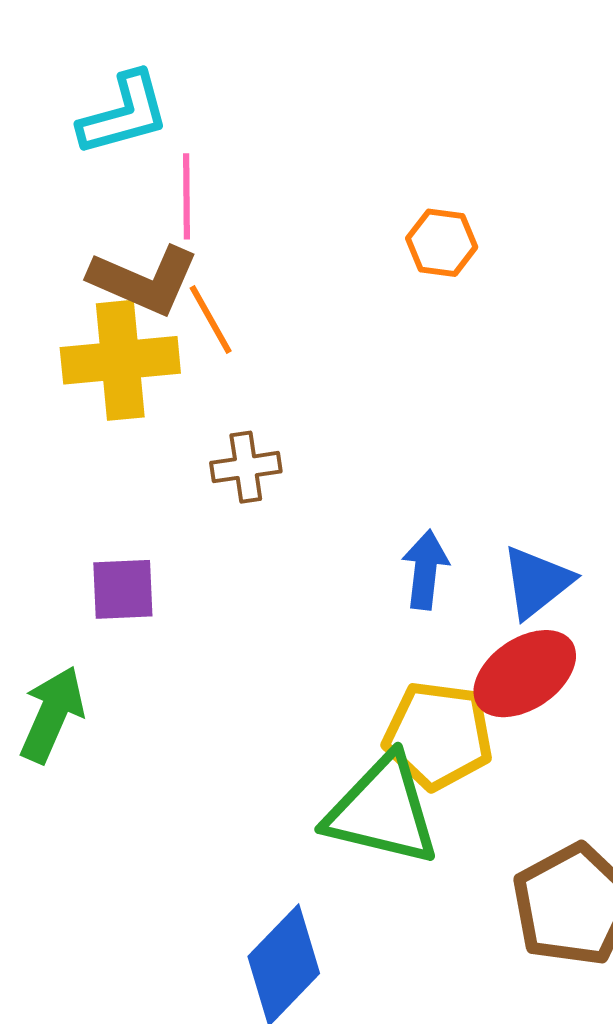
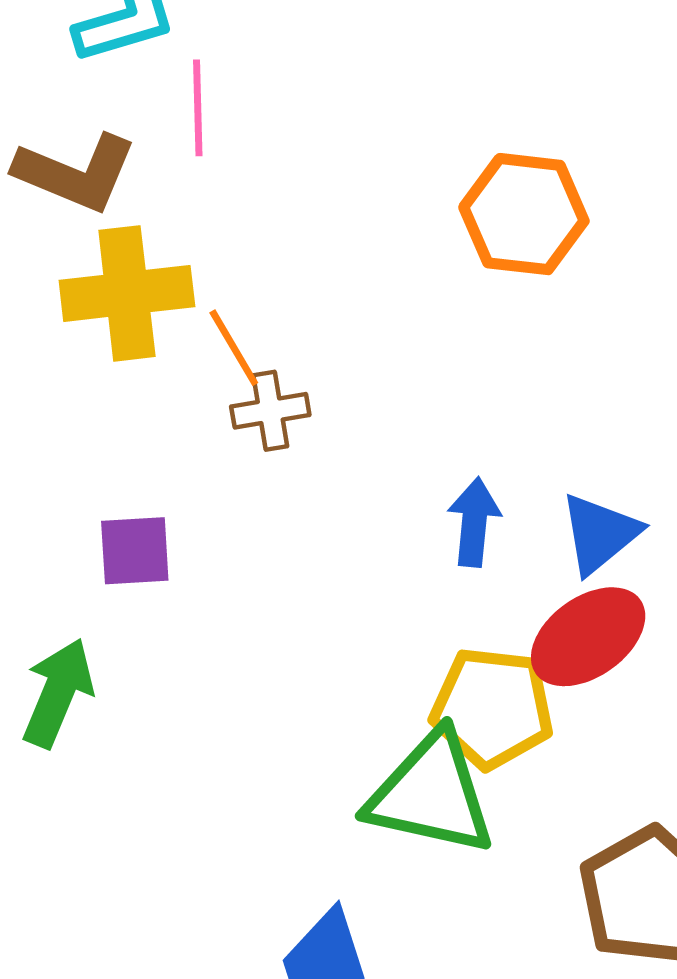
orange hexagon: (442, 243) -> (524, 214), moved, size x1.6
brown L-shape: (144, 280) -> (76, 173), moved
orange line: (211, 319) -> (234, 348), moved

